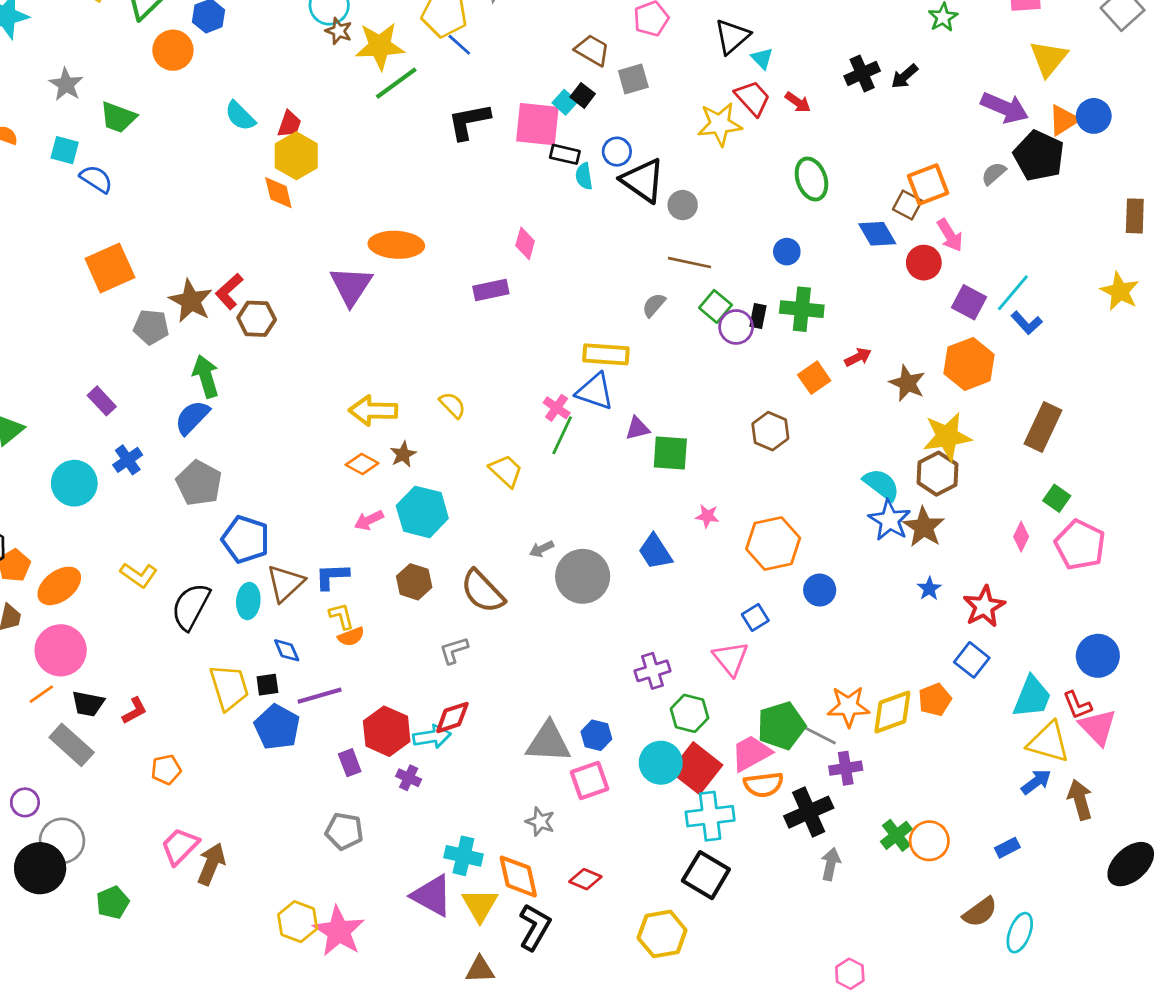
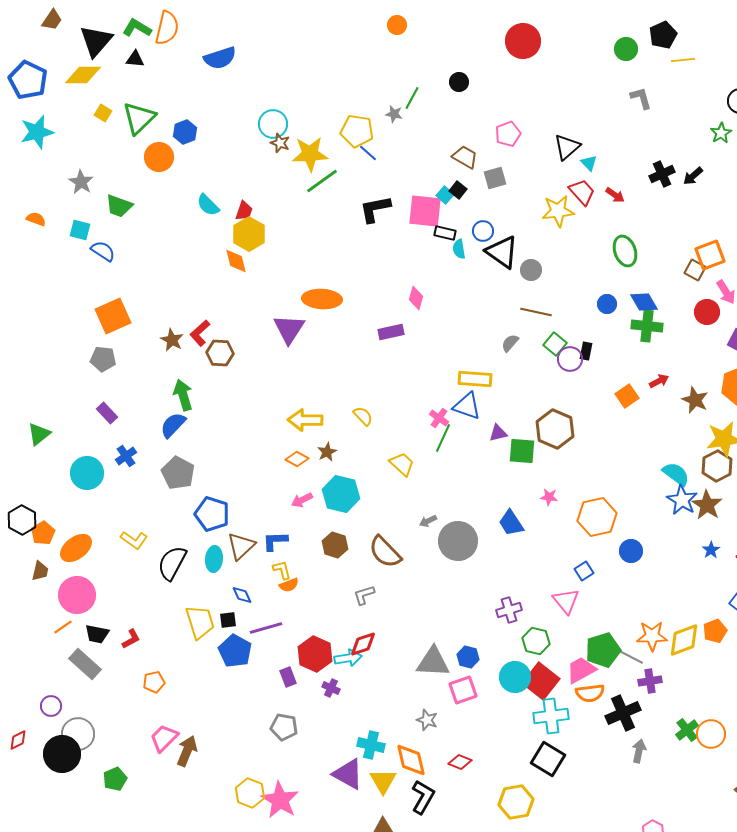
blue diamond: (877, 234) -> (644, 302), moved
brown star: (191, 301) -> (172, 340), size x0.7
green cross: (802, 309) -> (647, 326), moved
gray pentagon: (151, 327) -> (103, 359), moved
brown hexagon: (770, 431) -> (555, 429), moved, size x1.4

